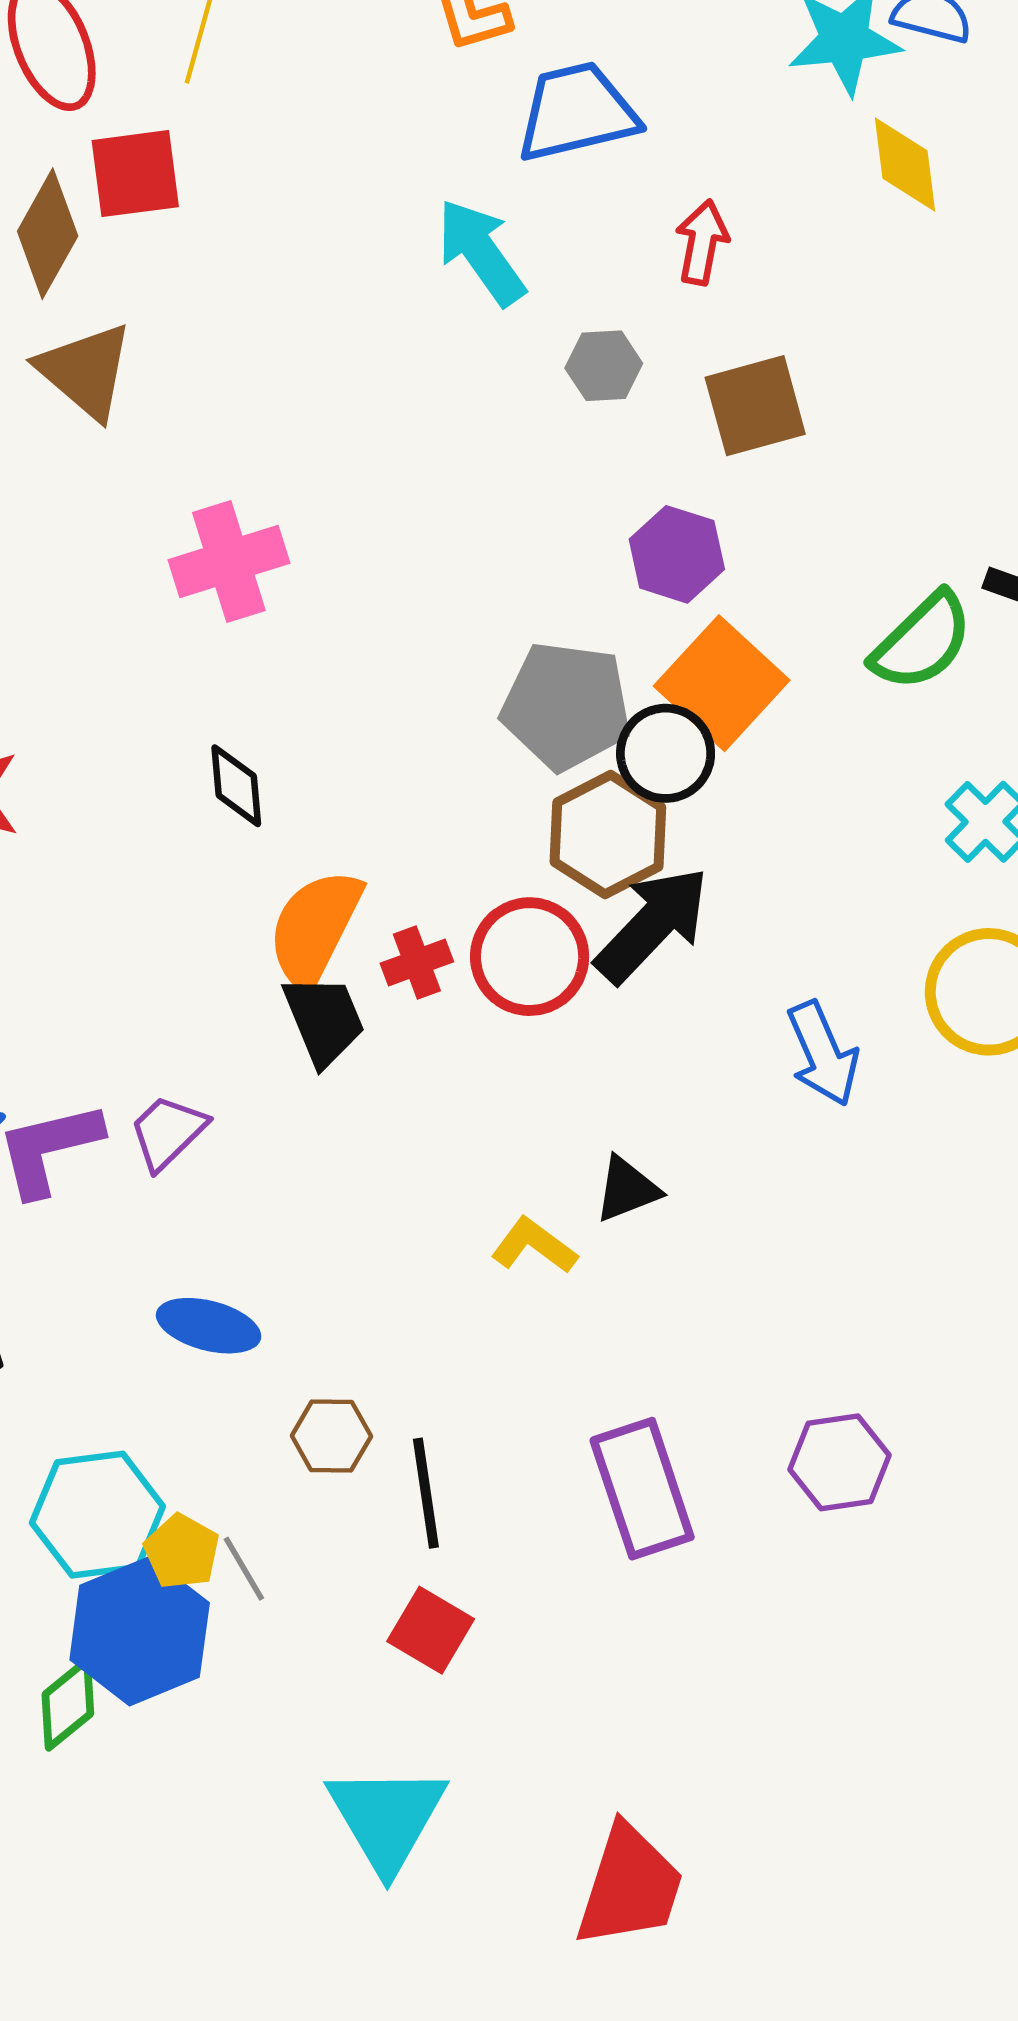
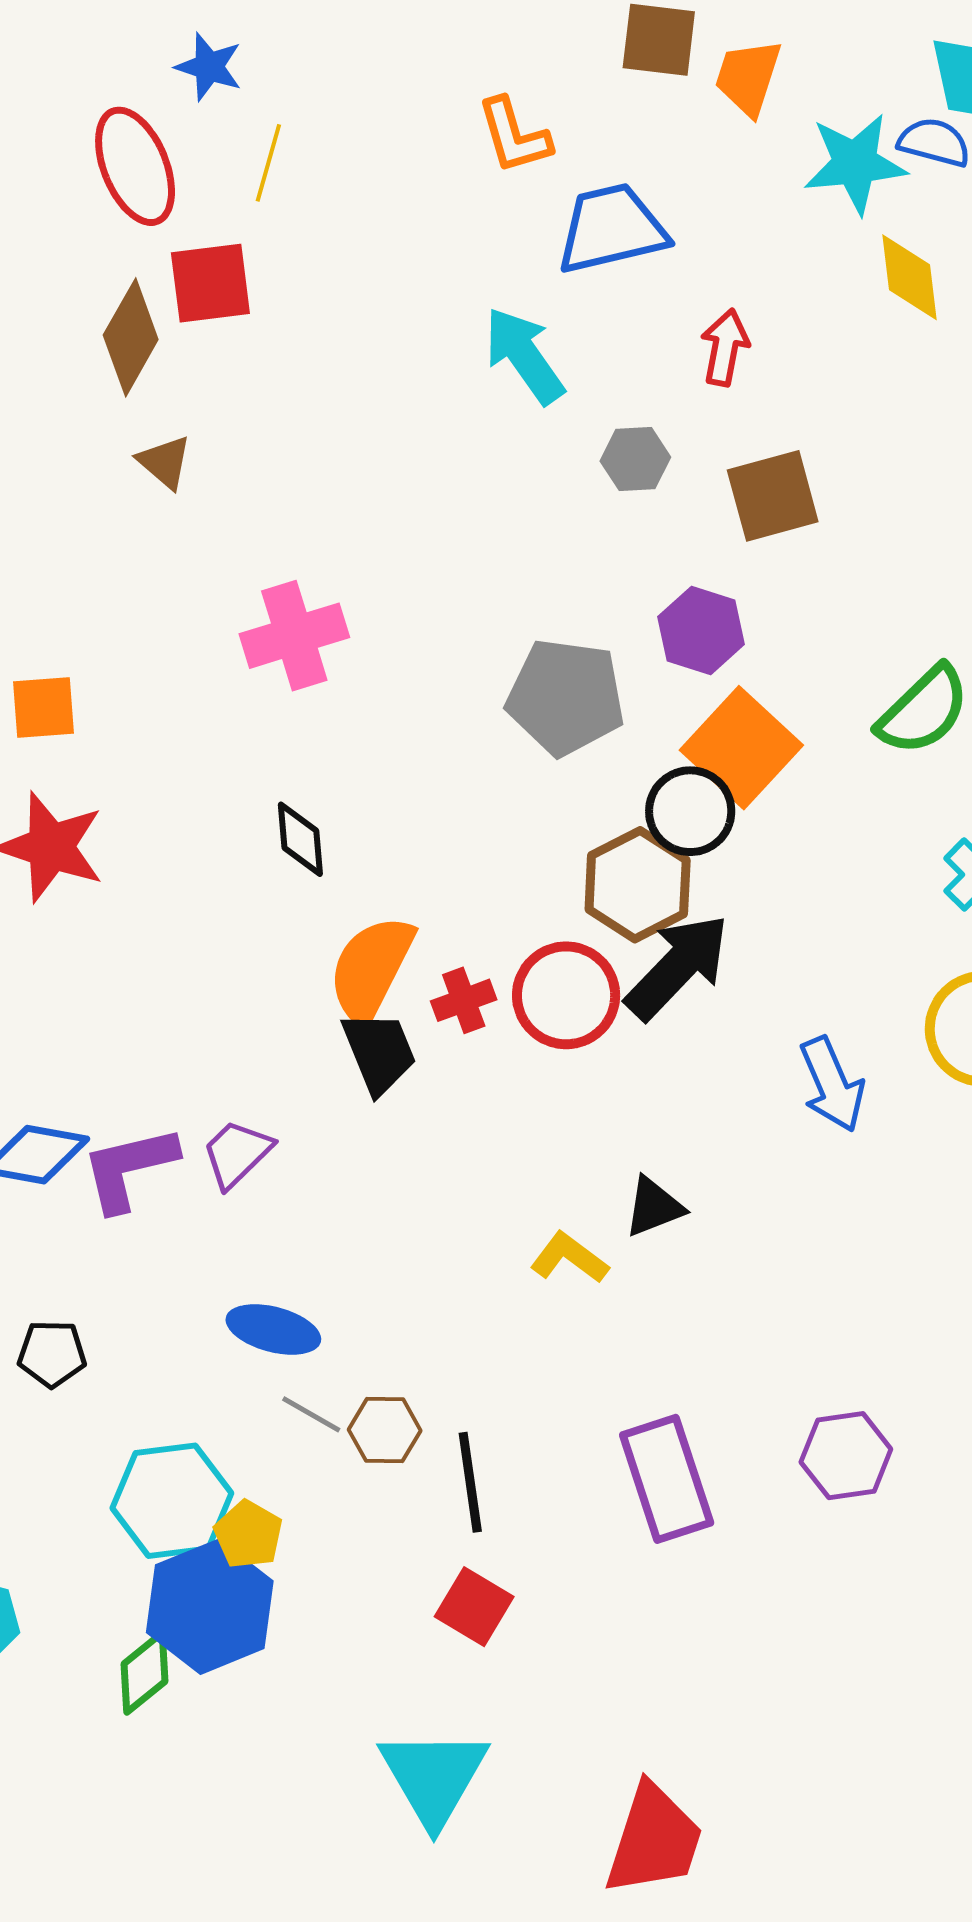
brown triangle: (85, 371) -> (165, 462), size x0.6
gray pentagon: (566, 706) -> (566, 697), moved
gray line: (244, 1569) -> (311, 1414), moved, turned -30

